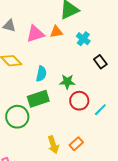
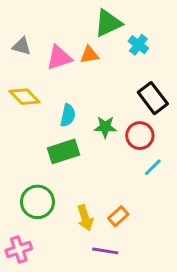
cyan cross: (83, 39) -> (138, 45), moved
black rectangle: (100, 62) -> (153, 98), size x1.5
red circle: (79, 101) -> (140, 136), moved
green circle: (17, 117) -> (37, 202), moved

